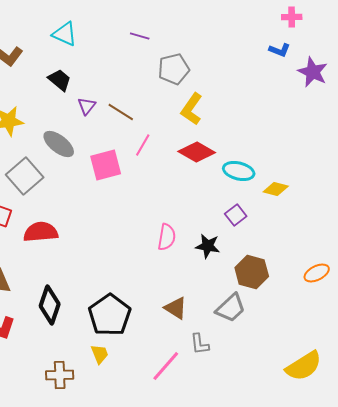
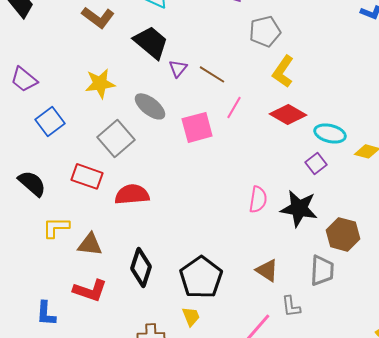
black trapezoid: (60, 80) -> (151, 42), size x1.5
purple square: (236, 215) -> (316, 163), moved
black star: (208, 246) -> (299, 208), size x1.5
gray trapezoid: (231, 308) -> (322, 270), turned -44

